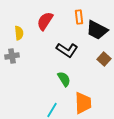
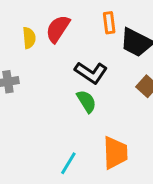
yellow semicircle: (19, 33) -> (29, 38), moved
green semicircle: (64, 79) -> (86, 101), moved

